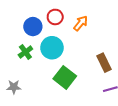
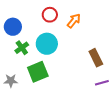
blue circle: (33, 27) -> (13, 27), moved
green square: (65, 77) -> (38, 72), moved, turned 30

